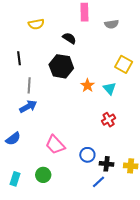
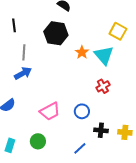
cyan triangle: (110, 88) -> (104, 55), size x1.5
pink trapezoid: (55, 145) -> (50, 111), turned -75
blue circle: (87, 155) -> (82, 111), moved
blue line: (99, 182) -> (80, 148), moved

